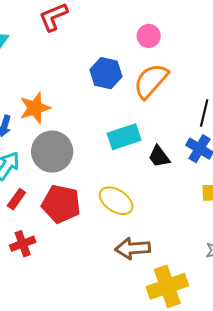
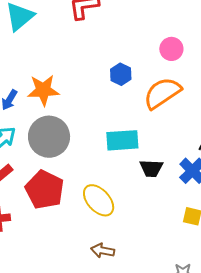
blue hexagon: (106, 73) -> (121, 74), size x0.7
black trapezoid: (159, 156) -> (151, 168), turned -65
brown arrow: (133, 248) -> (103, 251), size x0.7

